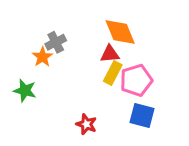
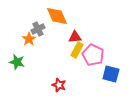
orange diamond: (120, 32) -> (57, 16), moved
pink pentagon: (136, 80) -> (93, 55), turned -30
blue square: (142, 115) -> (111, 74), moved

